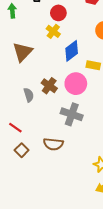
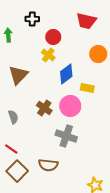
gray semicircle: (29, 95) -> (13, 117), moved
brown square: (22, 150) -> (17, 171), size x1.5

